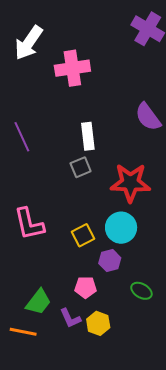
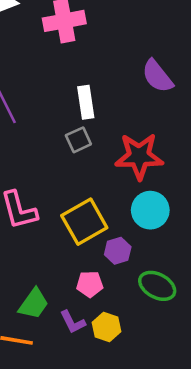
cyan circle: (121, 228) -> (150, 210), moved
yellow square: (83, 235) -> (84, 222), size x1.6
green ellipse: (141, 291) -> (157, 286), size x1.4

